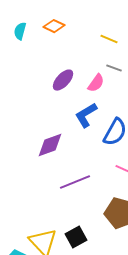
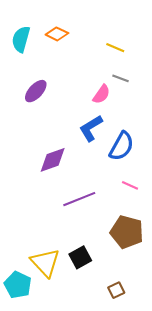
cyan semicircle: (20, 31) -> (21, 39), size x1.4
purple ellipse: (63, 80) -> (36, 91), moved

